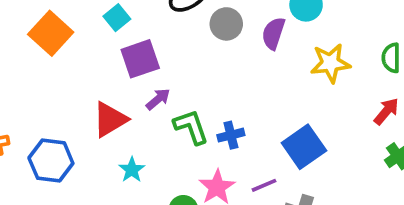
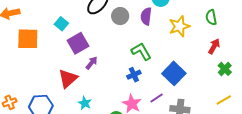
orange square: (51, 33) -> (28, 39), turned -30
green L-shape: (191, 127) -> (141, 51), moved

